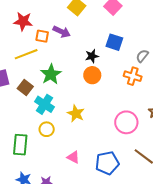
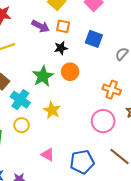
orange square: (42, 36) -> (63, 26), moved
black star: (92, 56) -> (61, 48), moved
green star: (51, 74) -> (43, 76), moved
orange cross: (133, 76) -> (112, 90), moved

